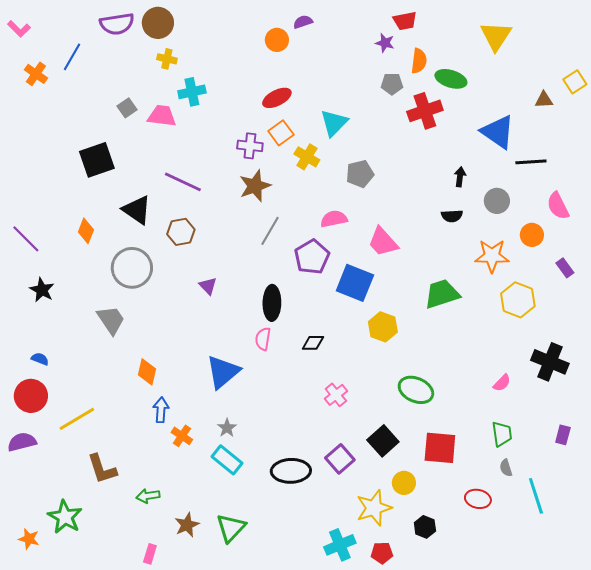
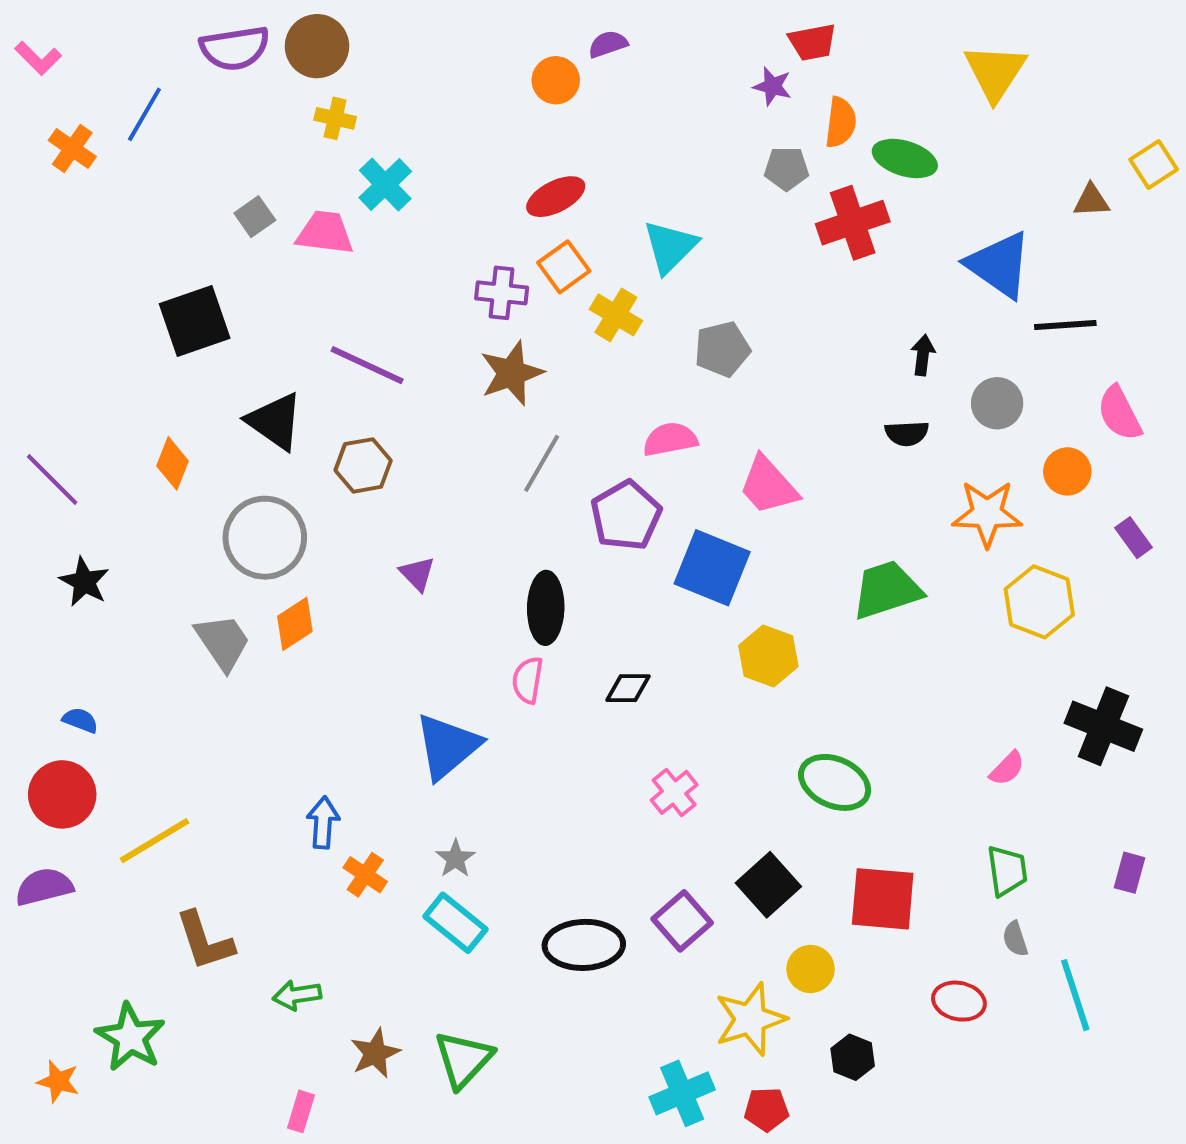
cyan cross: (192, 92) -> (385, 185), turned -32
orange diamond: (147, 372) -> (295, 624), moved, turned 44

